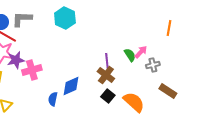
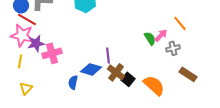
orange line: (169, 28) -> (180, 23), moved, turned -49
purple line: (107, 61) -> (108, 55), moved
brown cross: (106, 75) -> (116, 72), moved
blue diamond: (71, 86) -> (91, 69), turned 40

